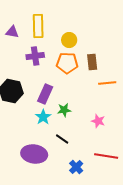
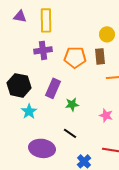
purple triangle: (12, 32) -> (20, 16), moved
yellow circle: (69, 40) -> (107, 34), moved
cyan star: (43, 117) -> (29, 111), moved

